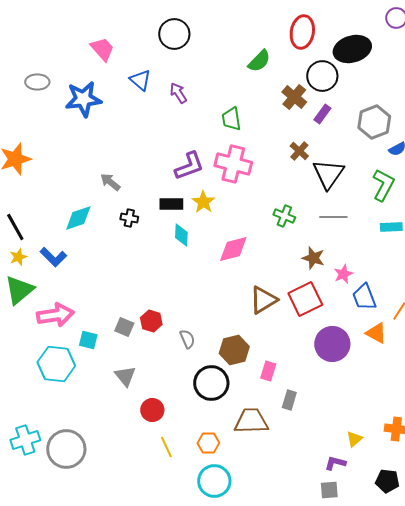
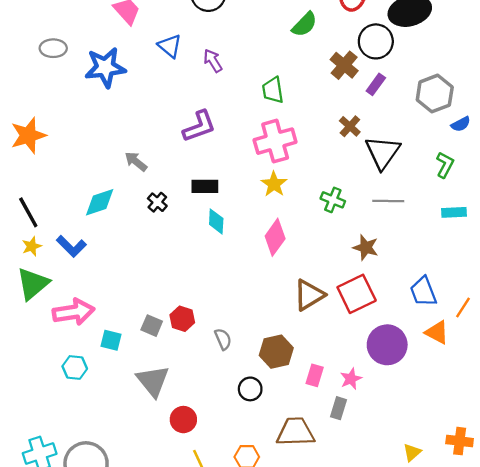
pink cross: (233, 164) -> (275, 141), turned -30
purple L-shape: (189, 166) -> (199, 126), moved
green L-shape: (383, 185) -> (445, 165), size x0.7
yellow star: (203, 202) -> (274, 184), moved
black cross: (129, 218) -> (157, 202), turned 30
pink diamond: (233, 249) -> (275, 237), turned -40
pink star: (343, 274) -> (351, 379), moved
cyan hexagon: (56, 364) -> (75, 367), size x0.6
gray triangle: (125, 376) -> (153, 381), size x1.4
black circle: (211, 383) -> (250, 389), size x0.6

